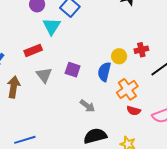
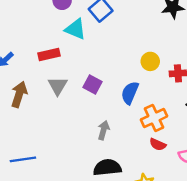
cyan triangle: (52, 26) -> (75, 29), turned -48
yellow circle: (119, 56) -> (150, 61), moved
gray arrow: (87, 106) -> (104, 130), turned -119

